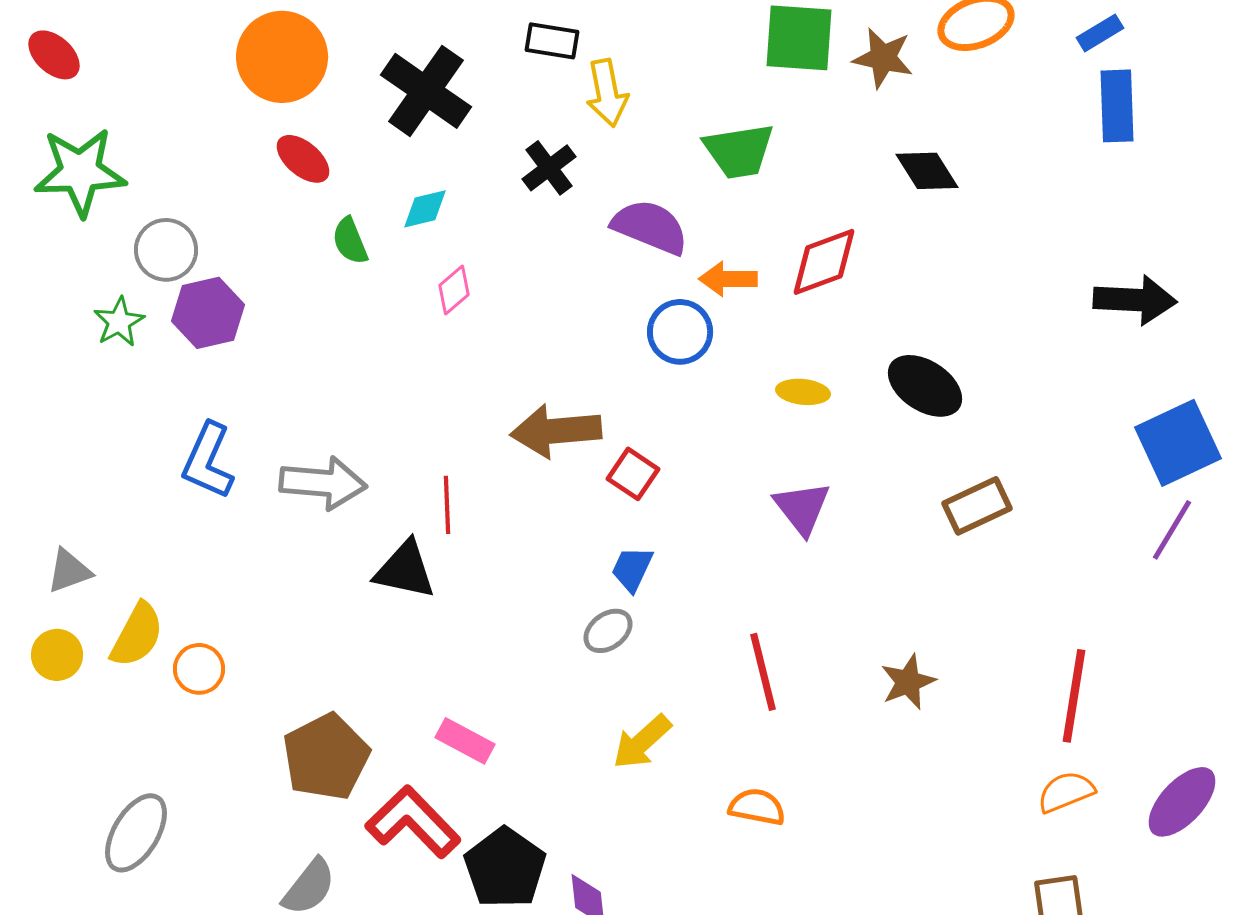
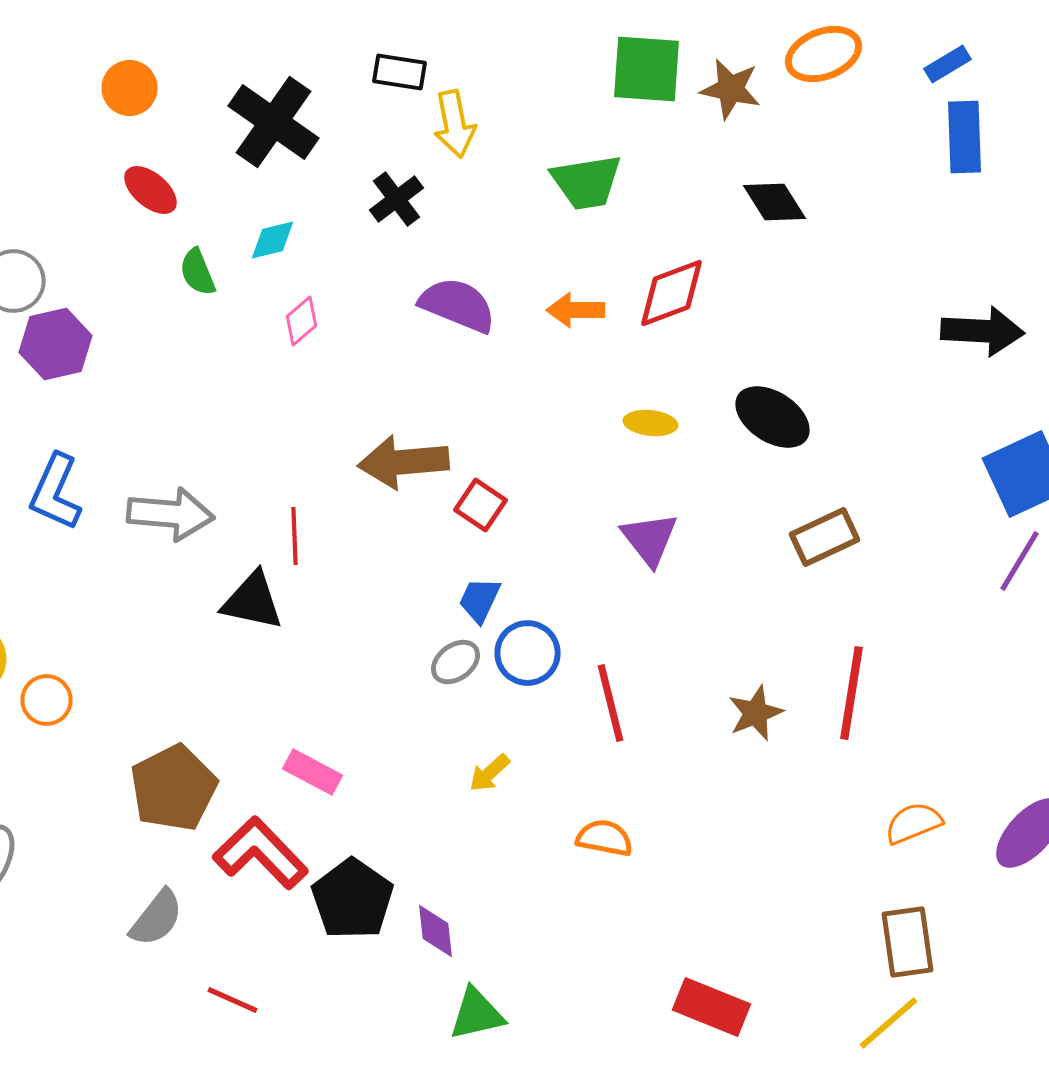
orange circle: (282, 57) -> (130, 88), size x0.6
purple semicircle: (650, 227) -> (458, 305), moved
blue circle: (680, 332) -> (528, 653), moved
red line: (1074, 696) -> (852, 693), moved
yellow arrow: (642, 742) -> (490, 773), size x0.7

